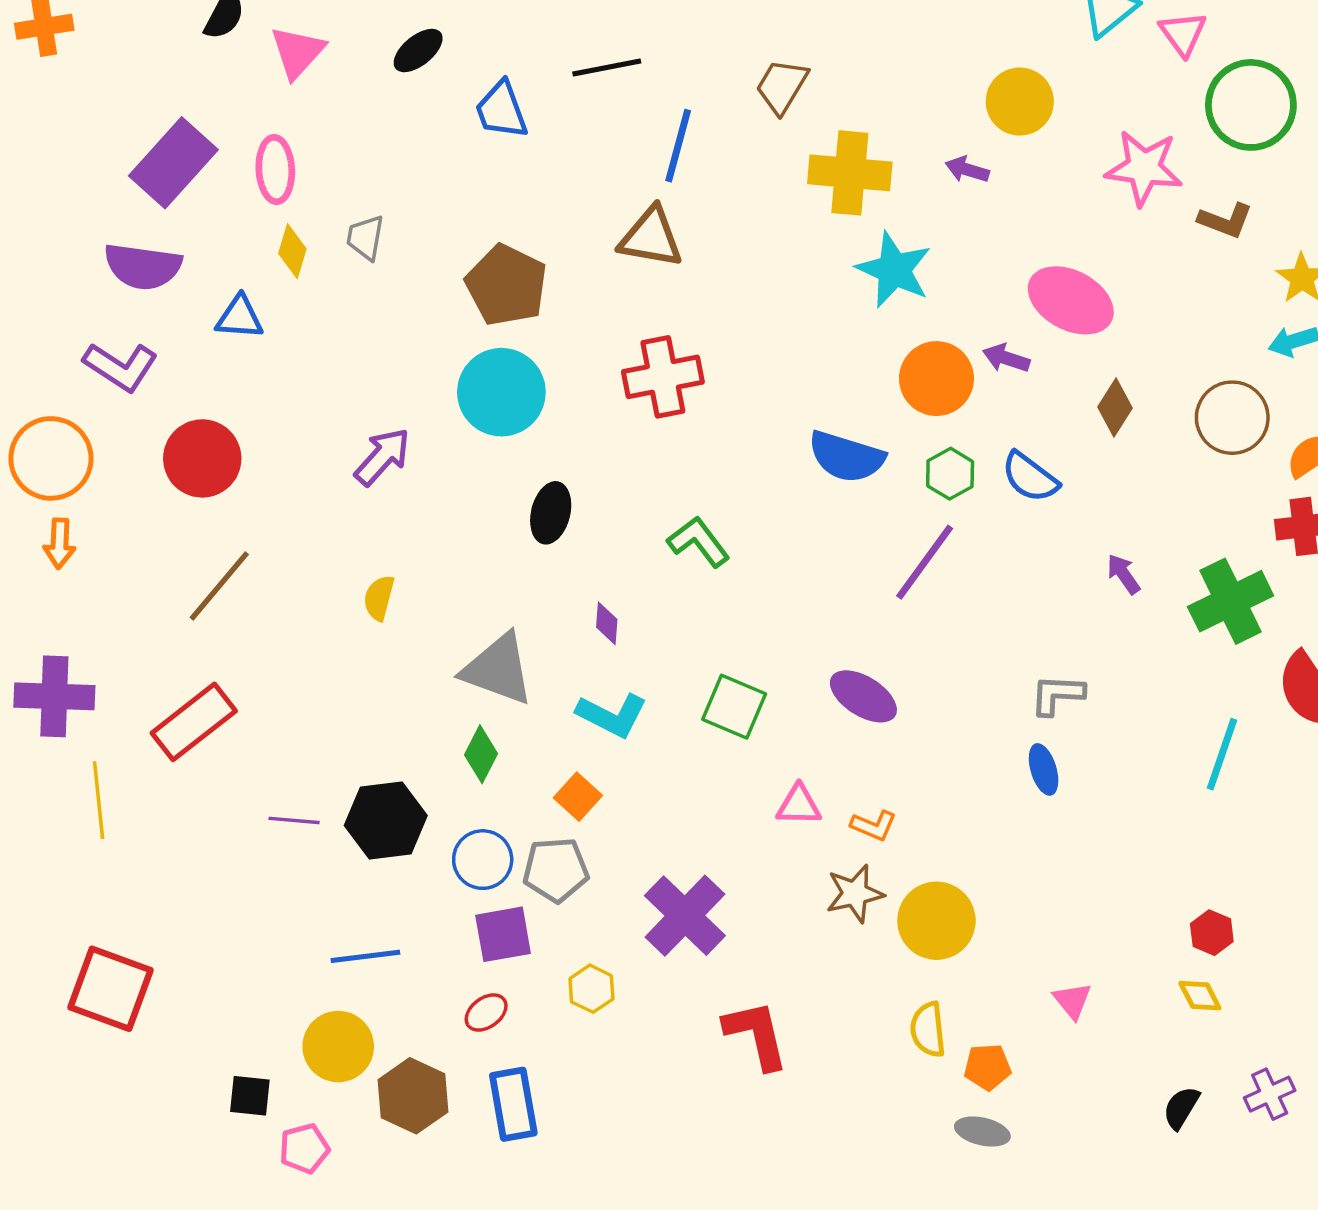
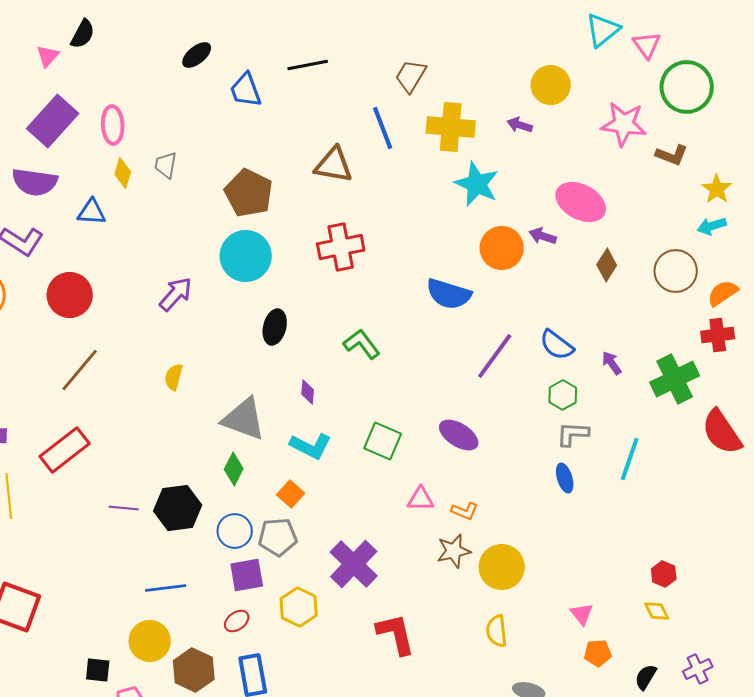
pink triangle: (297, 52) -> (48, 56), moved, size x0.7
blue line: (678, 146) -> (383, 128), moved, turned -36
green hexagon: (950, 474) -> (563, 395), moved
blue semicircle: (1030, 477) -> (557, 345), moved
cyan line: (1222, 754) -> (630, 459), moved
yellow hexagon: (591, 989) -> (299, 607), size x1.4
orange pentagon: (987, 1067) -> (598, 653), moved

